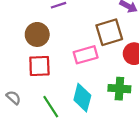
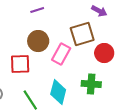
brown circle: (37, 34) -> (38, 41), moved
pink rectangle: (86, 55) -> (61, 54), turned -45

